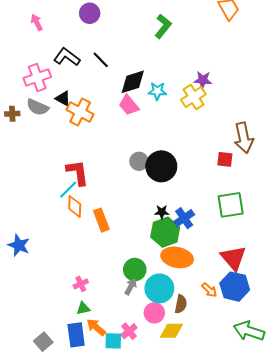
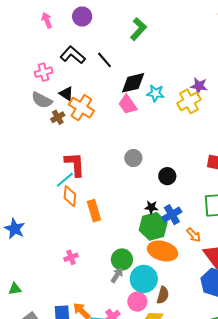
purple circle: (90, 13) -> (82, 17), moved
green L-shape: (163, 26) -> (138, 29), moved
pink cross: (37, 77) -> (44, 72), size x0.7
brown cross: (12, 114) -> (58, 117), moved, turned -32
black circle: (161, 166) -> (167, 176), moved, size x0.6
pink cross: (81, 284) -> (71, 257), moved
orange arrow: (209, 290) -> (194, 235), moved
green triangle: (83, 308) -> (15, 289), moved

